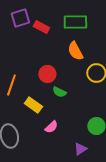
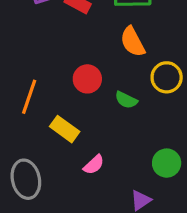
green semicircle: (59, 92) -> (126, 100), moved

